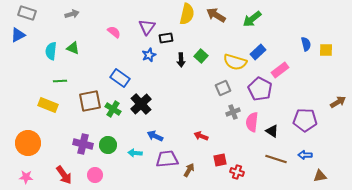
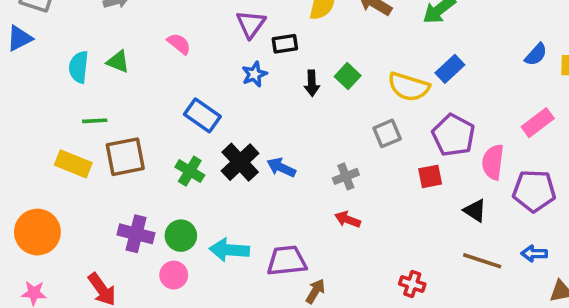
pink semicircle: (114, 32) -> (179, 44), moved
blue semicircle: (306, 44) -> (536, 54), turned 56
pink rectangle: (280, 70) -> (538, 123), moved
brown square: (90, 101) -> (125, 157), moved
gray cross: (233, 112) -> (346, 176), moved
pink semicircle: (252, 122) -> (493, 162), moved
blue arrow: (155, 136) -> (281, 167), moved
cyan arrow: (135, 153) -> (229, 250), size x1.5
red square: (220, 160) -> (430, 176), moved
brown arrow: (189, 170) -> (315, 291), moved
pink circle: (95, 175) -> (174, 275), moved

